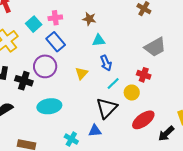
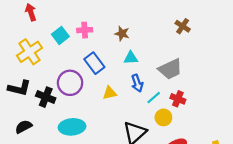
blue rectangle: (56, 42) -> (94, 63), moved
gray trapezoid: (155, 47) -> (170, 69), moved
yellow triangle: (82, 73) -> (110, 93), turned 32
cyan line: (113, 84) -> (154, 98), moved

